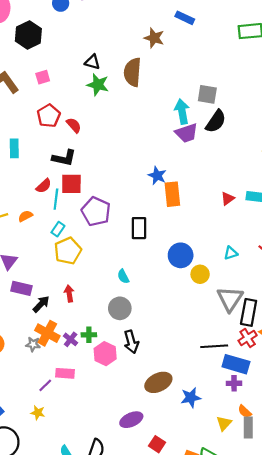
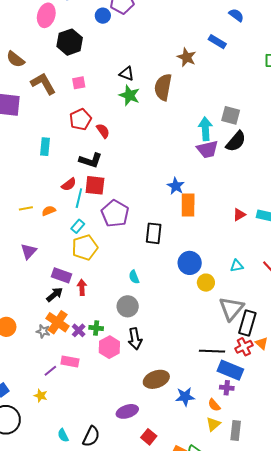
purple rectangle: (21, 288) -> (61, 275), moved
orange semicircle: (245, 411) -> (214, 405), moved

